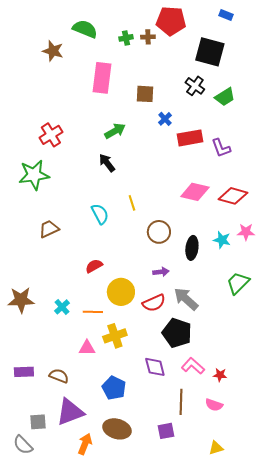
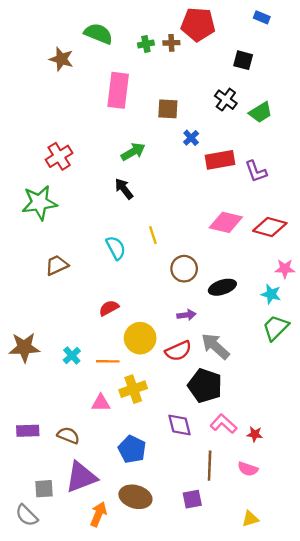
black square: (210, 52) -> (243, 60), size x0.6
cyan star: (222, 240) -> (271, 294), moved
black ellipse: (192, 248) -> (222, 287), turned 65

